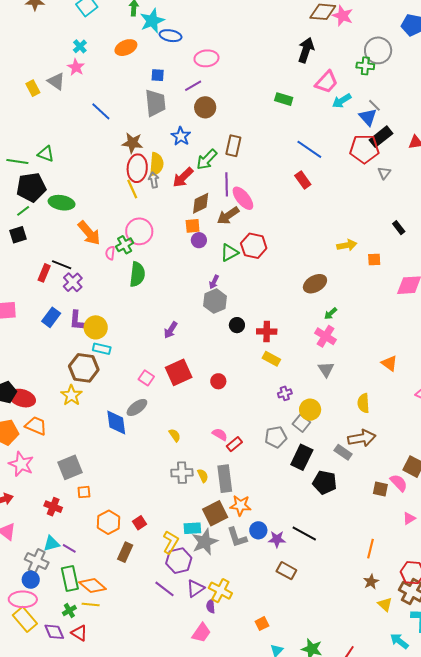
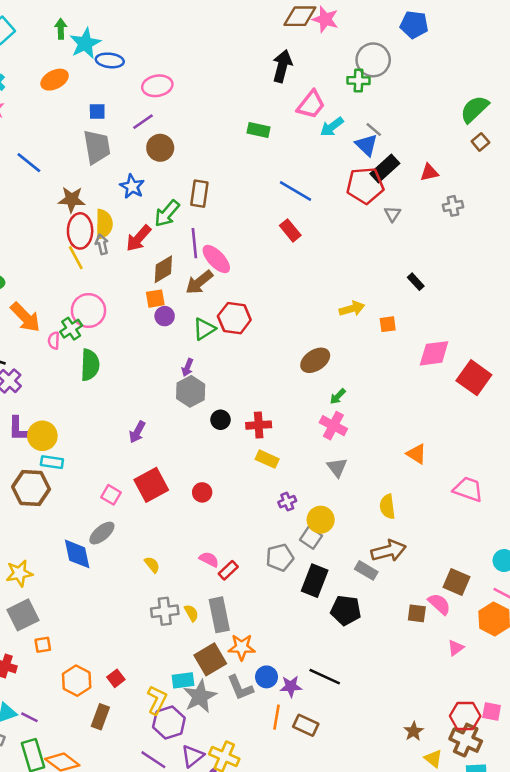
yellow star: (71, 395) -> (19, 573), moved, turned 30
orange line: (371, 549) -> (276, 717), moved

